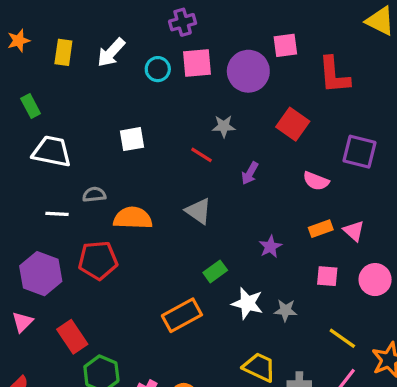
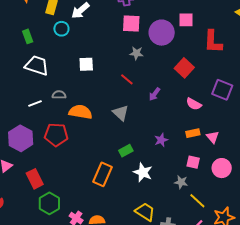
cyan circle: (158, 69) -> (61, 29), moved
gray star: (224, 126) -> (136, 53), moved
white line: (57, 214) -> (35, 104), turned -32
gray star: (285, 310) -> (181, 182), moved
orange rectangle: (182, 315) -> (102, 174), turned -45

